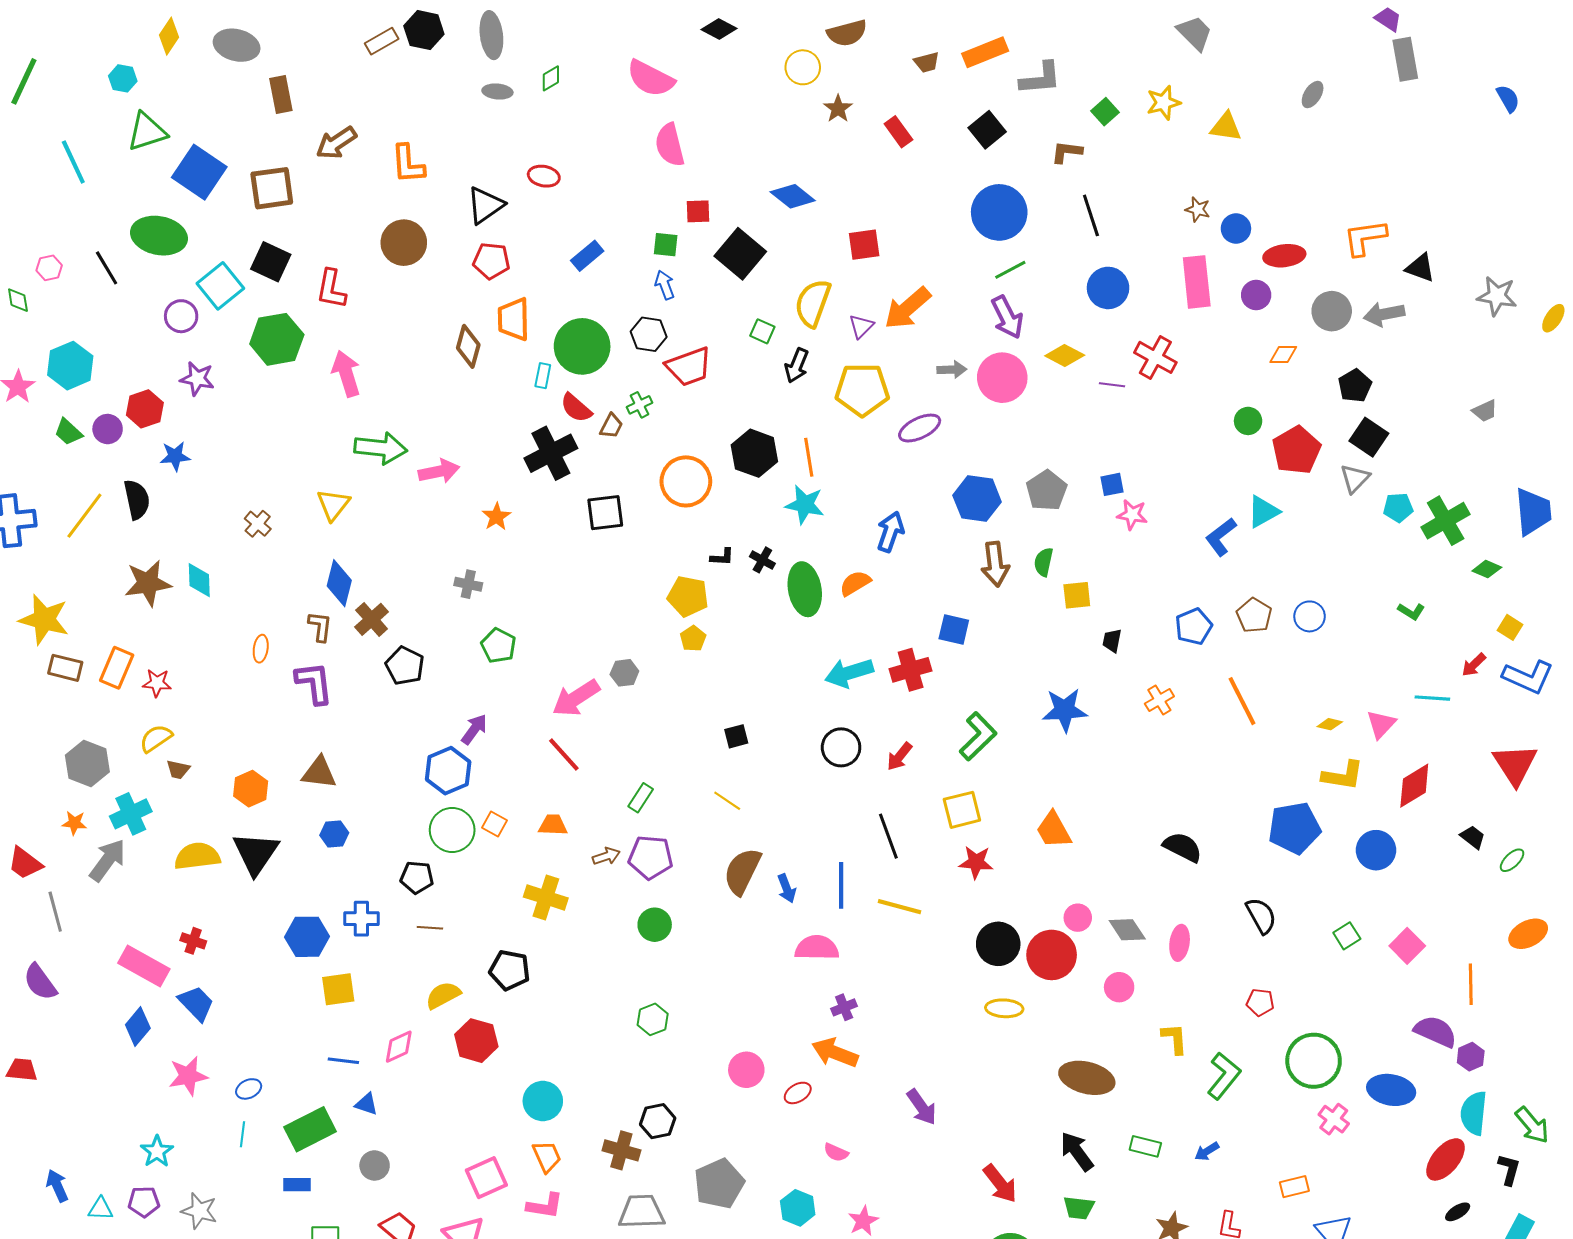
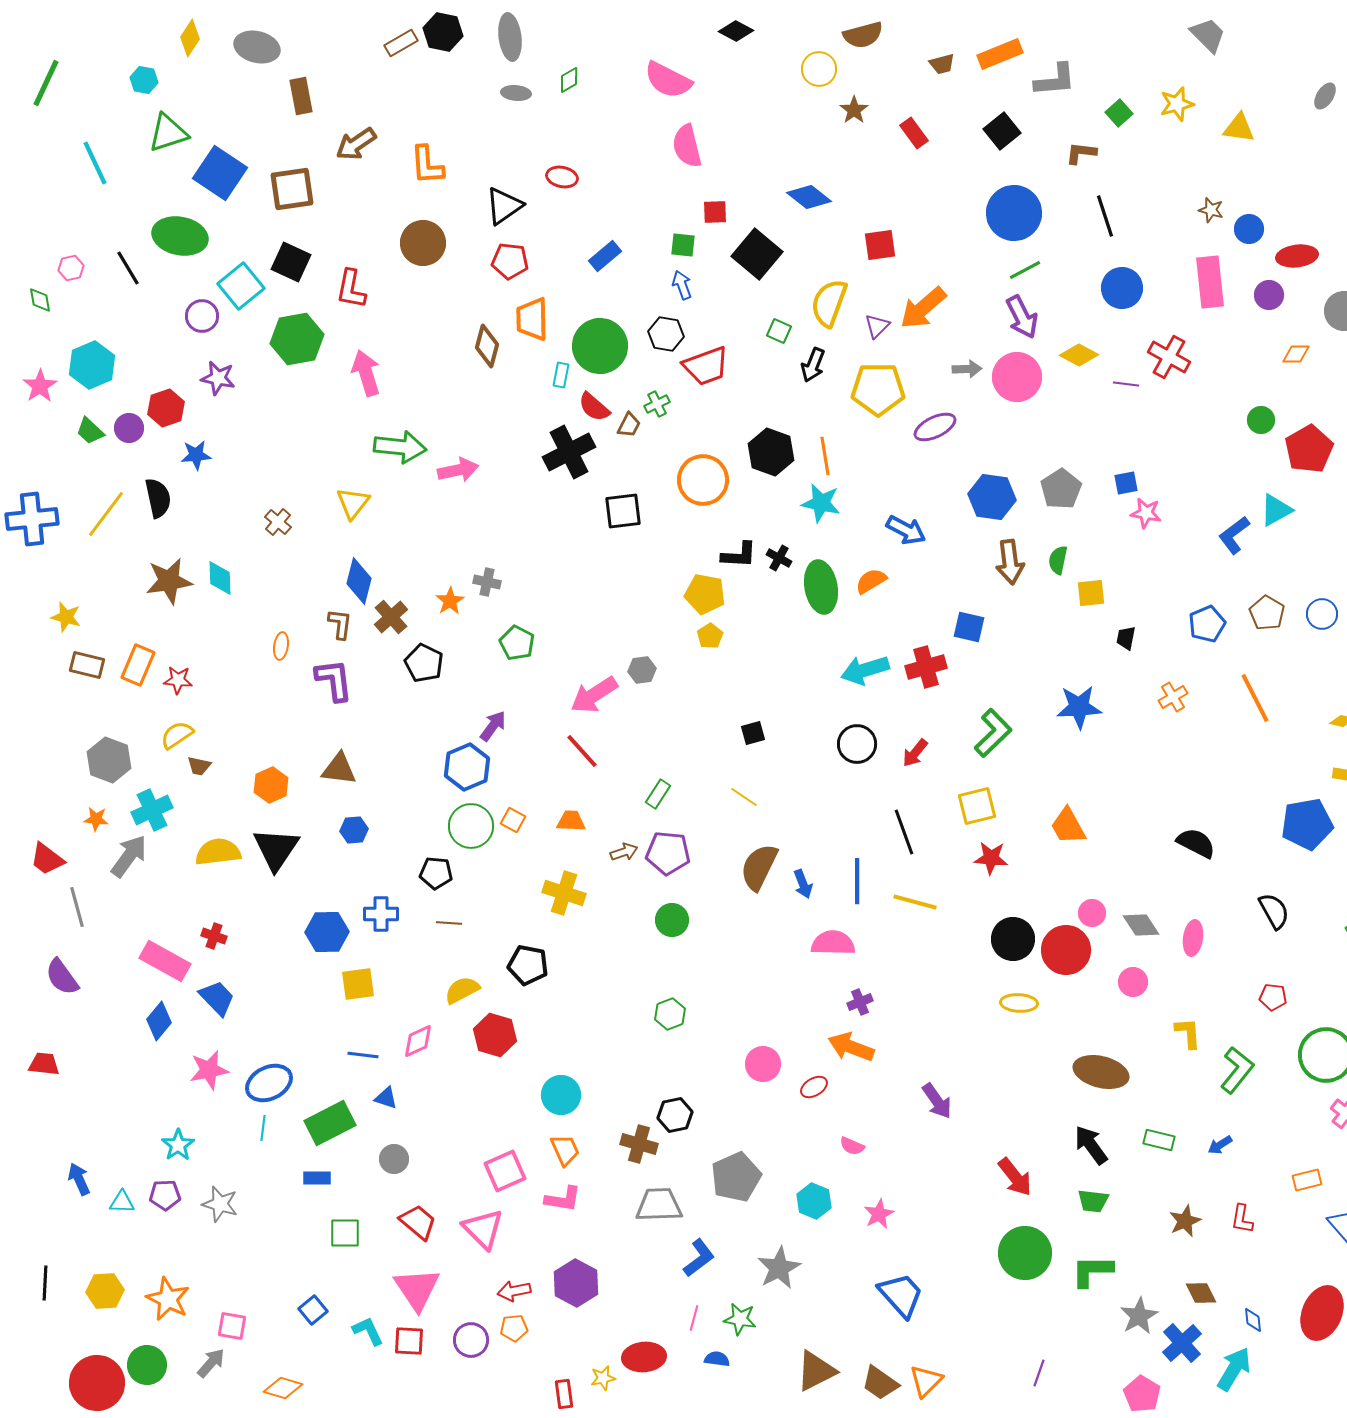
orange star: (496, 517) -> (450, 601), moved
blue arrow: (890, 532) -> (906, 530), turned 99
black L-shape: (722, 557) -> (739, 555), size x1.5
yellow star: (44, 619) -> (66, 617), size x0.6
blue ellipse: (249, 1089) -> (269, 1083), size x1.8

